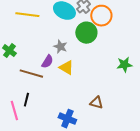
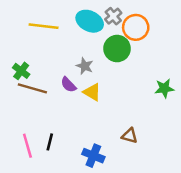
purple semicircle: (47, 62) -> (68, 85), turned 104
brown line: (31, 74) -> (32, 88), moved
black line: (26, 100) -> (50, 142), moved

